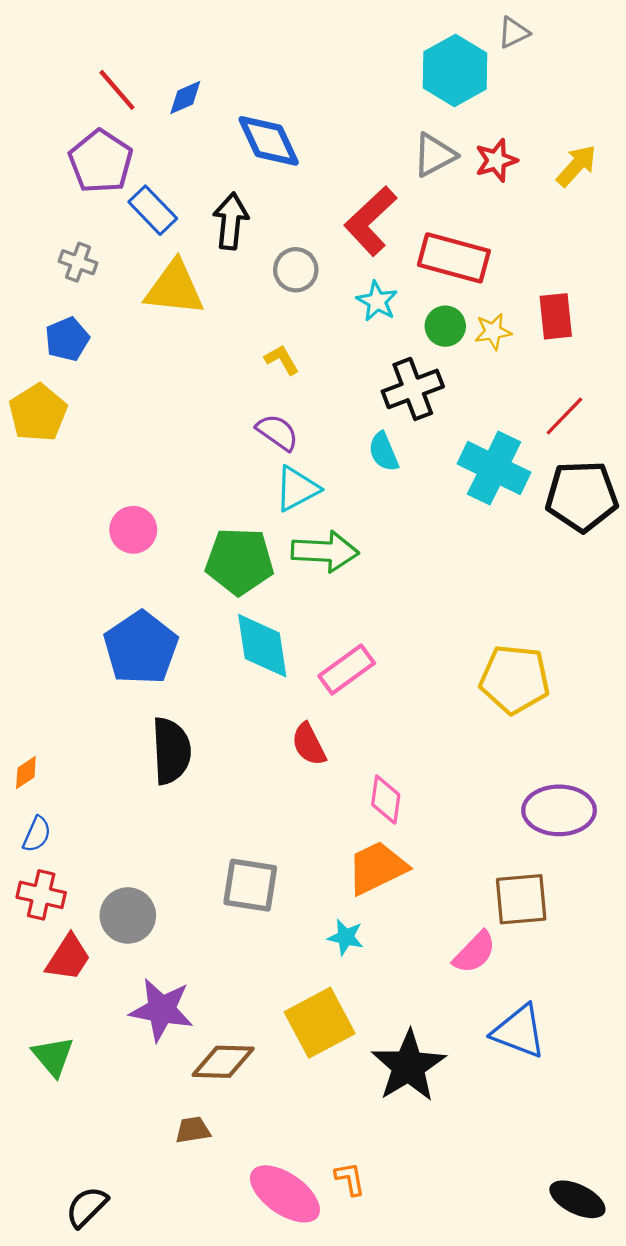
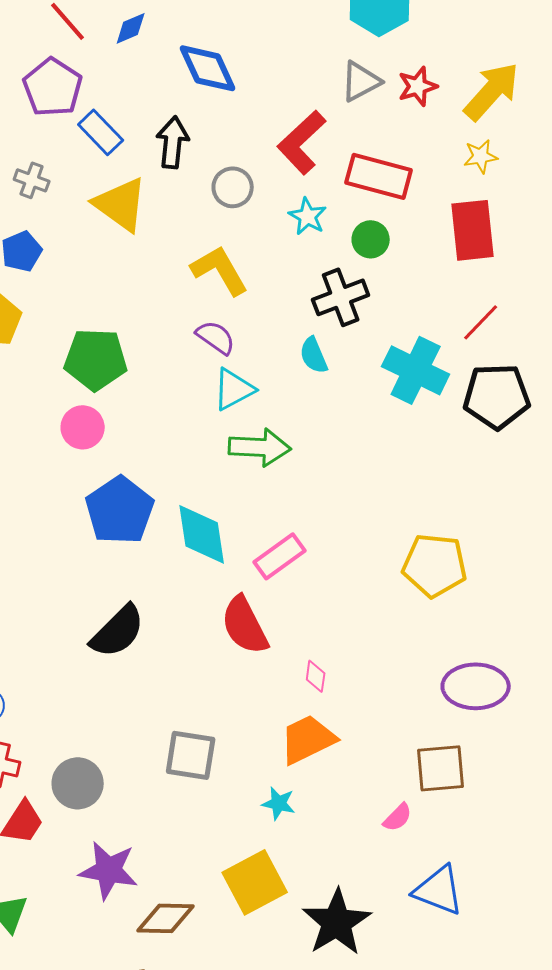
yellow arrow: (576, 166) -> (492, 91), size x1.5
yellow triangle: (174, 288) -> (121, 204), turned 30
red rectangle: (556, 316) -> (473, 230), size x1.4
yellow star: (493, 332) -> (481, 156), moved
yellow L-shape: (282, 360) -> (220, 270), size x1.8
green pentagon: (239, 561) -> (96, 359), moved
blue pentagon: (141, 648) -> (120, 510), moved
red semicircle: (309, 744) -> (245, 625), size x1.5
black semicircle: (171, 751) -> (118, 631), turned 48
pink diamond: (386, 800) -> (316, 676), size x0.7
pink semicircle: (475, 952) -> (398, 817), size x0.7

